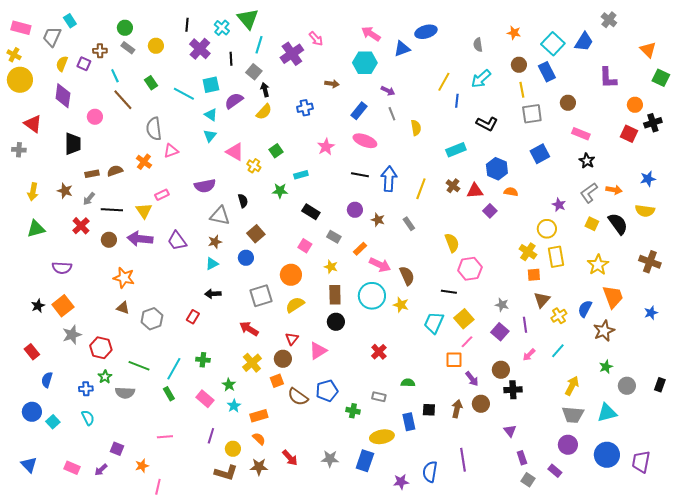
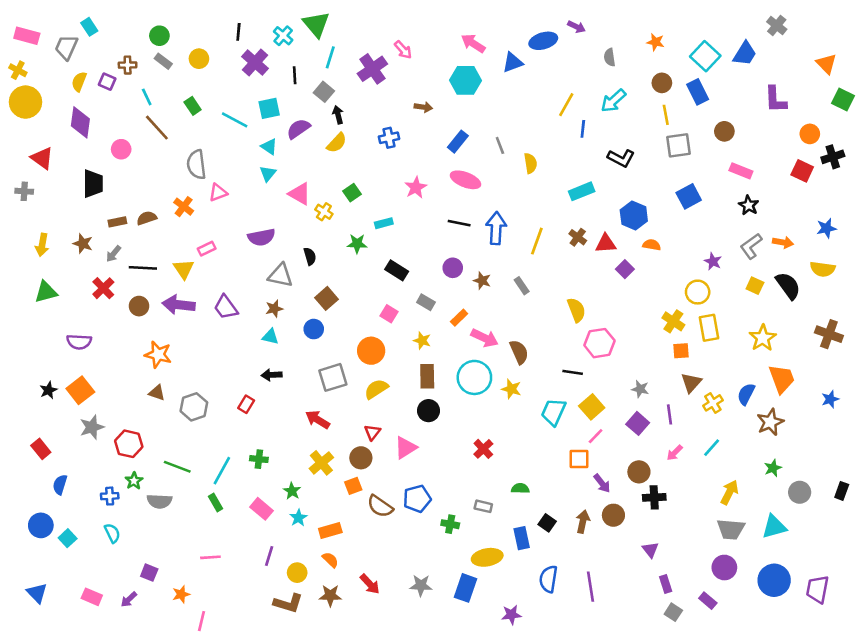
purple arrow: (388, 91) -> (576, 27), moved
cyan triangle: (212, 264) -> (270, 337), turned 40
black square: (429, 410) -> (547, 523), turned 32
blue semicircle: (430, 472) -> (548, 579), moved

